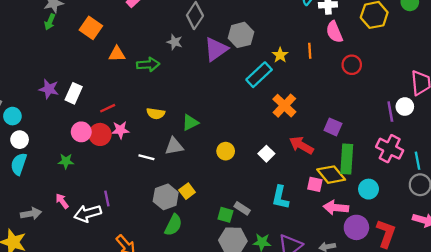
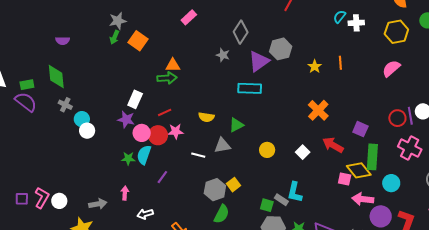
orange square: (91, 28) -> (138, 41), moved
pink semicircle: (334, 32) -> (391, 68), moved, turned 72
green arrow: (148, 65) -> (167, 78), moved
red circle: (352, 65) -> (397, 118), moved
cyan rectangle: (259, 75) -> (250, 88), moved, turned 45
purple star: (49, 89) -> (126, 119), moved
white circle: (20, 140) -> (87, 131), moved
cyan semicircle: (19, 164) -> (144, 155), moved
cyan L-shape: (280, 197) -> (295, 192), moved
purple line: (107, 199) -> (162, 177), moved, turned 48
pink arrow: (62, 201) -> (125, 193), turned 40
white arrow: (88, 213) -> (145, 214), moved, size x0.7

